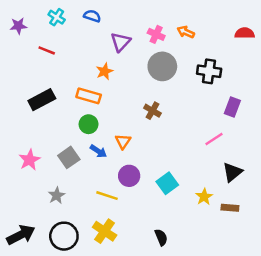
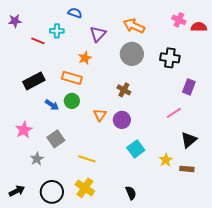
cyan cross: (57, 17) -> (57, 31), moved, turned -32
orange arrow: (186, 32) -> (134, 26), moved, size x1.5
pink cross: (156, 34) -> (179, 20), moved
blue arrow: (98, 151) -> (52, 105), moved
gray square: (69, 157) -> (56, 139), moved
purple circle: (129, 176) -> (122, 120), moved
gray star: (57, 196) -> (37, 159), moved
black arrow: (21, 235) -> (17, 191), size x0.7

